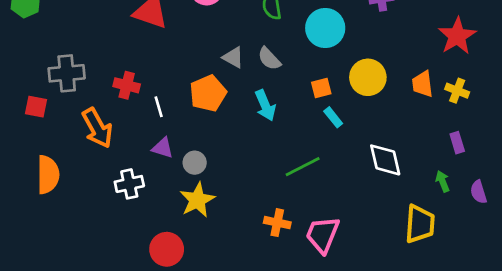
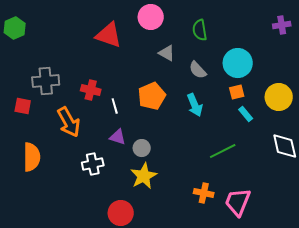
cyan circle: (325, 28) -> (238, 63), moved
gray triangle: (233, 57) -> (167, 53), moved
yellow circle: (368, 77) -> (279, 97), moved

